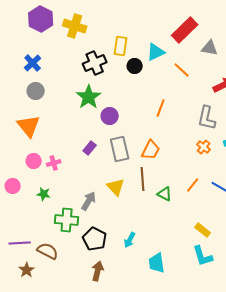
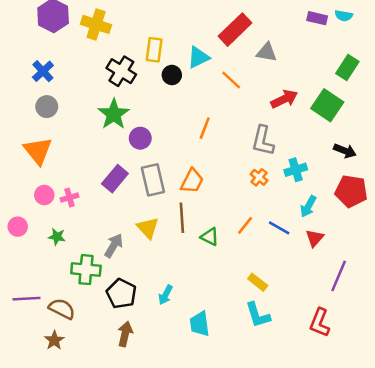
black cross: (95, 63) -> (121, 71), turned -35
purple rectangle: (90, 148) -> (115, 179), size x1.5
brown star: (27, 270) -> (54, 340), moved

